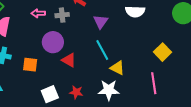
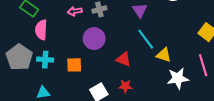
red triangle: (69, 60) -> (124, 59), moved
white star: (109, 90) -> (178, 78), moved

